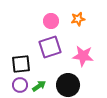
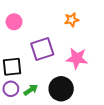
pink circle: (51, 21) -> (14, 22), moved

